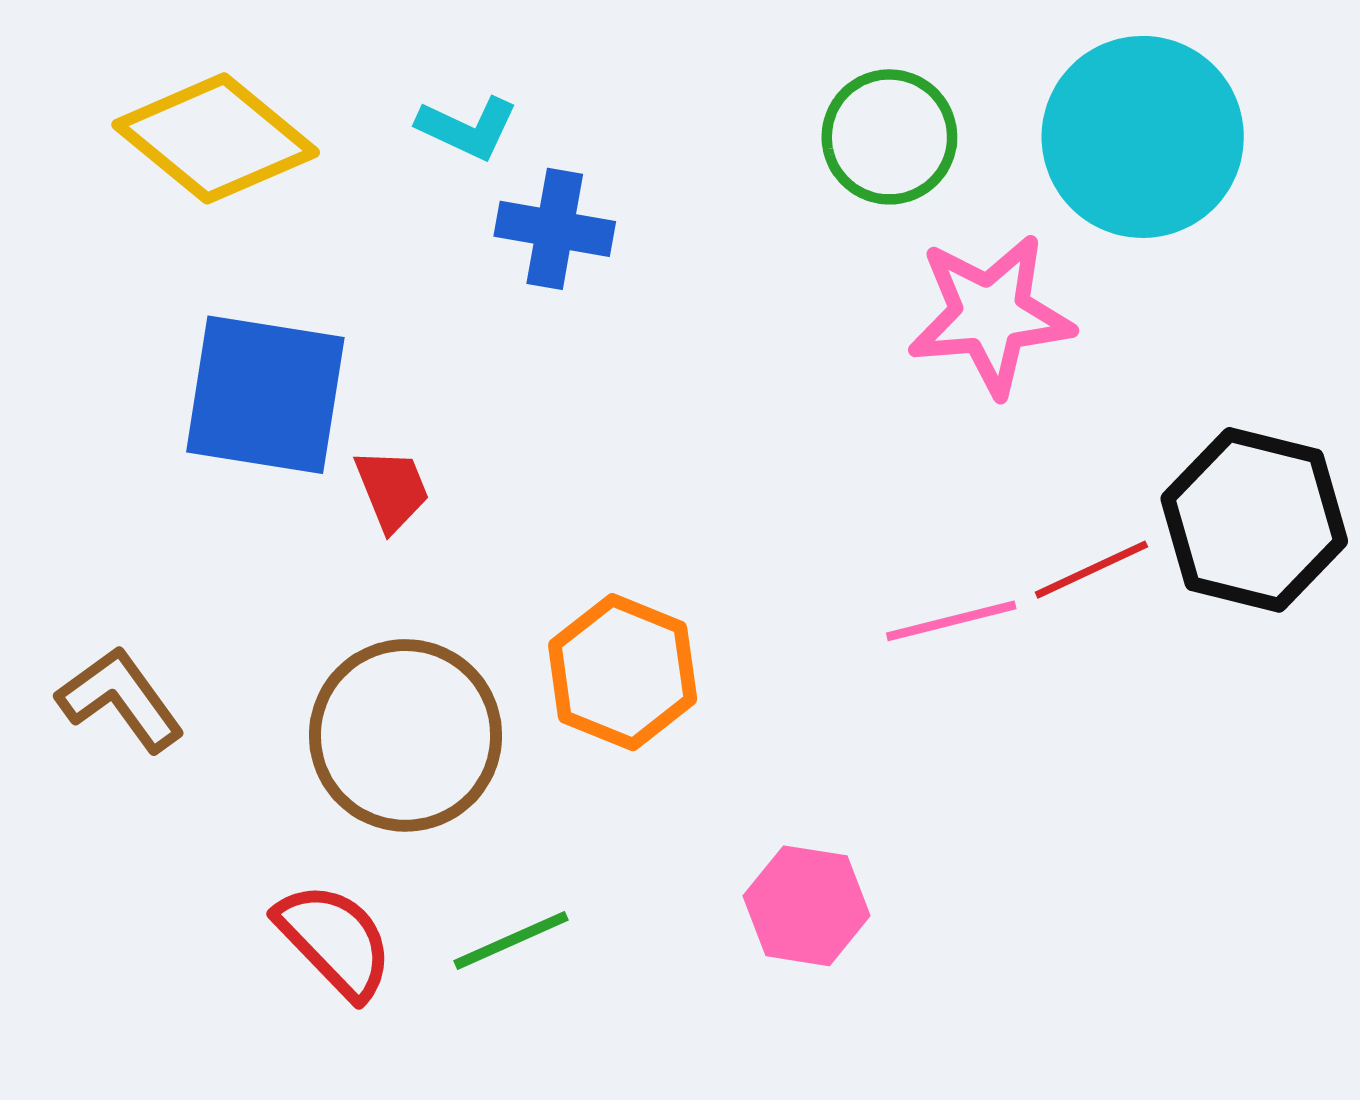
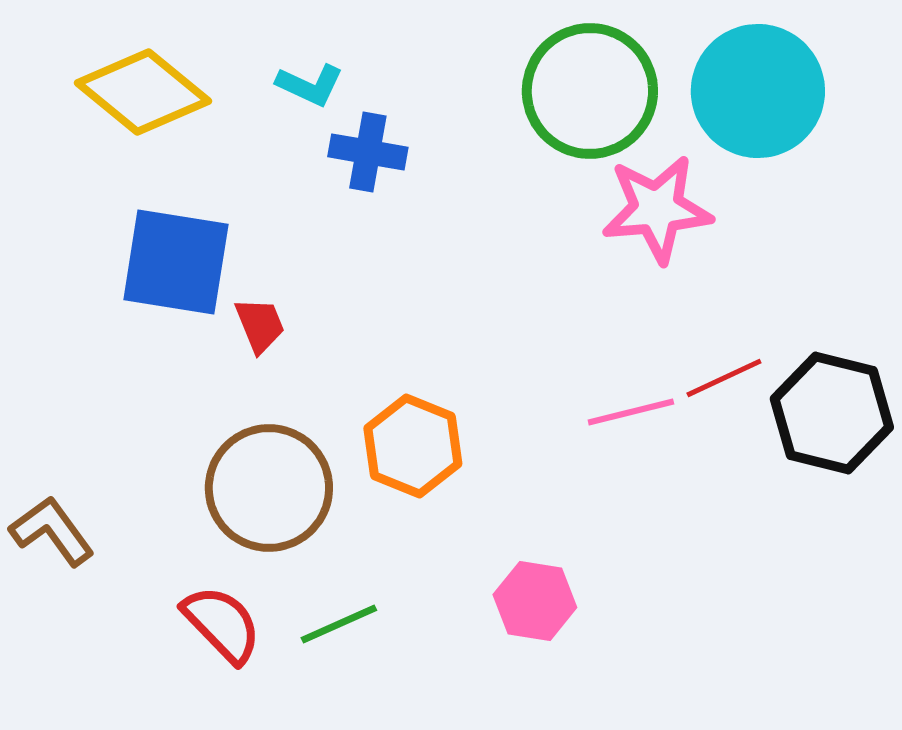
green circle: (889, 137) -> (590, 91), size x1.5
black hexagon: (1254, 520) -> (832, 413), moved
brown L-shape: (121, 699) -> (52, 531), moved

